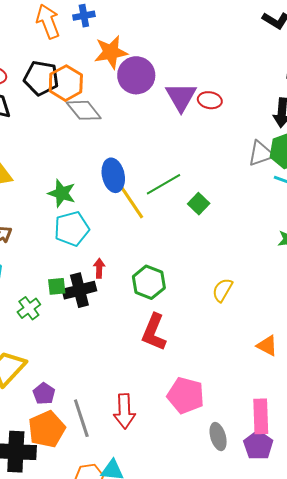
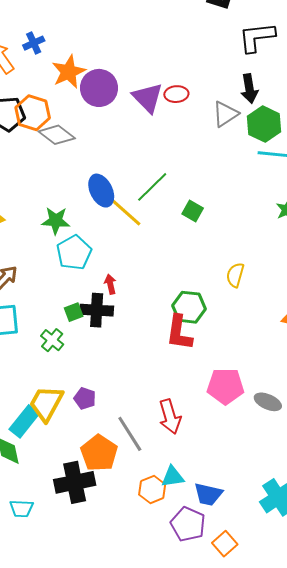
gray triangle: (261, 154) -> (225, 114), moved
green square: (199, 204) -> (193, 211), moved
green hexagon: (149, 282) -> (189, 307), moved
black cross: (79, 290) -> (97, 310), turned 32
purple pentagon: (44, 394) -> (85, 398), moved
gray ellipse: (218, 437) -> (268, 402), moved, turned -36

